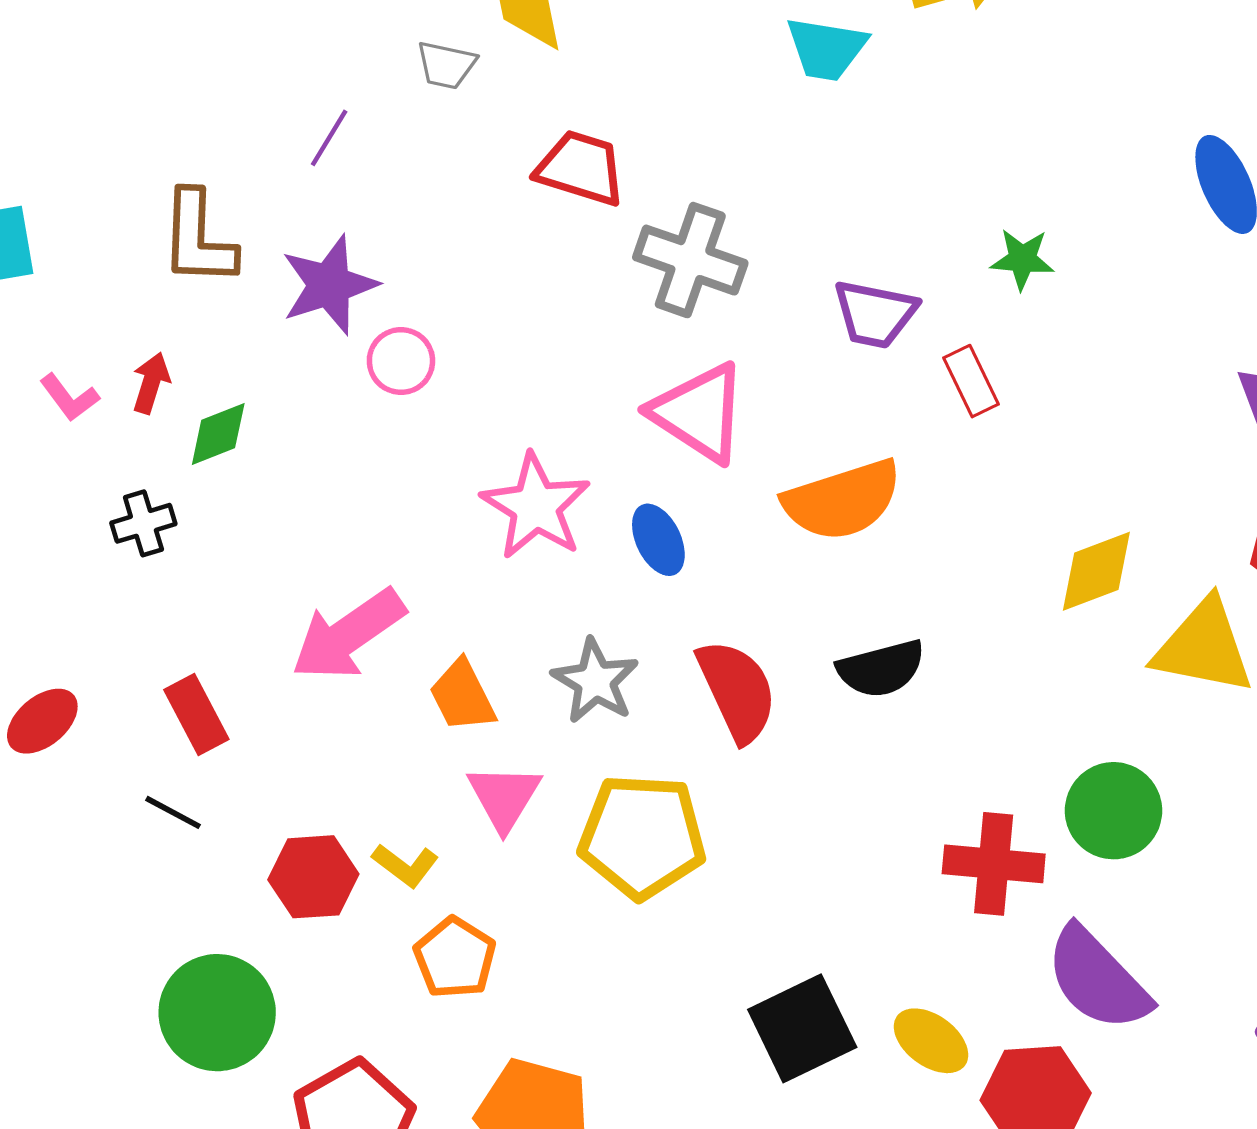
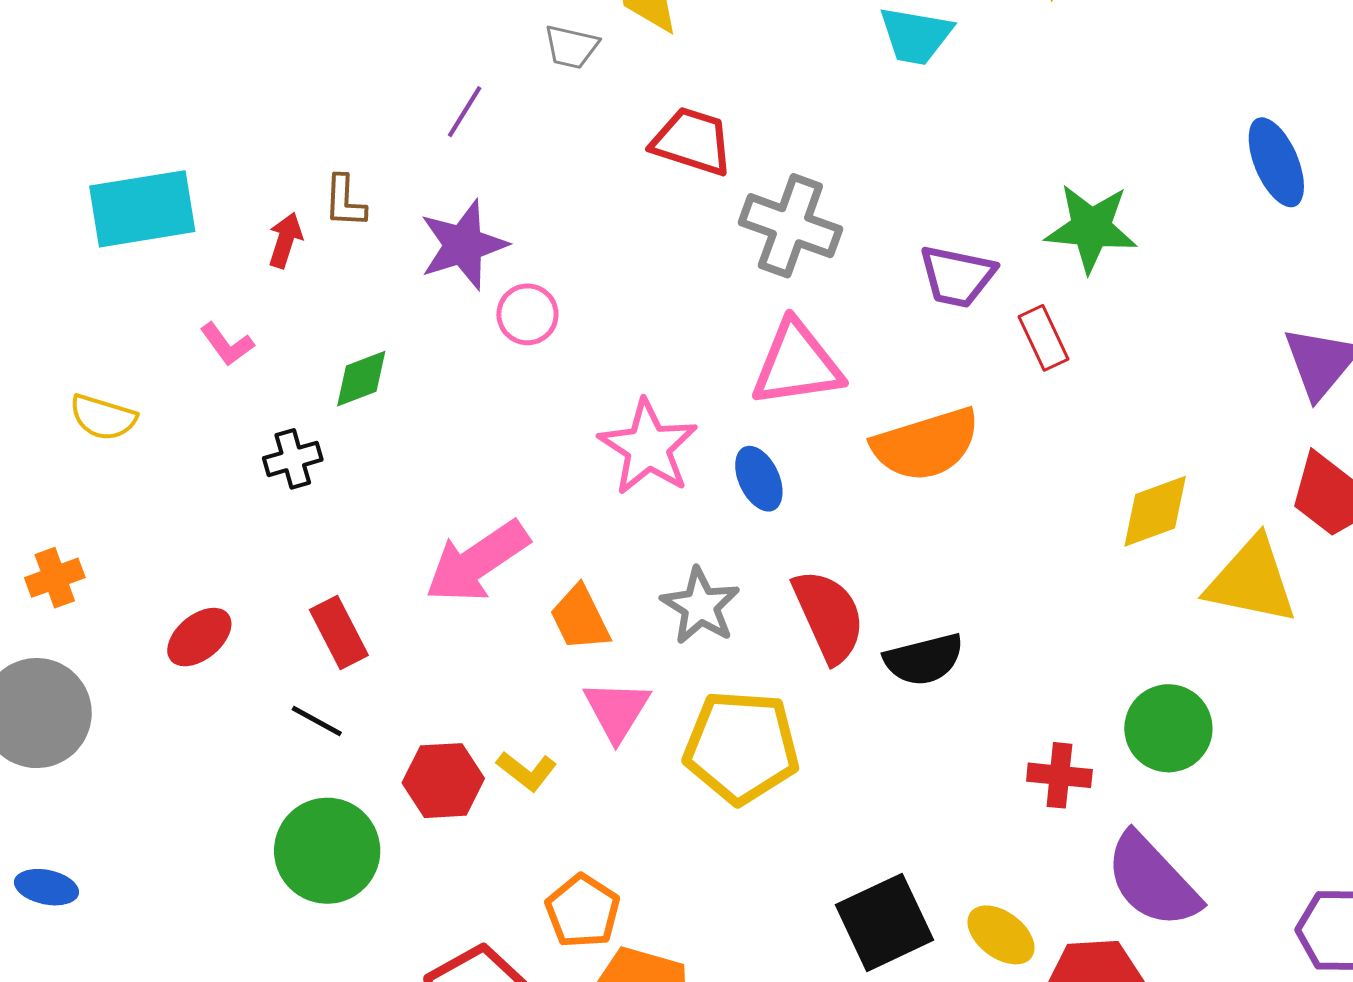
brown L-shape: (198, 238) -> (345, 201), size x0.6
green star: (1022, 259) -> (1091, 228), size x1.6
red arrow: (151, 383) -> (285, 240), moved
pink triangle: (699, 413) -> (797, 364), turned -42
black semicircle: (881, 669) -> (924, 659), moved
red cross: (994, 864) -> (1059, 775), size x0.7
orange pentagon: (455, 958) -> (583, 911), moved
green circle: (217, 1013) -> (327, 851), moved

